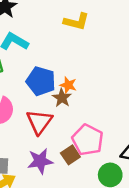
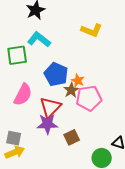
pink pentagon: (88, 140) -> (89, 98), moved, turned 30
purple star: (40, 161) -> (47, 124), moved

